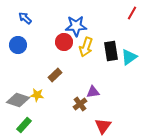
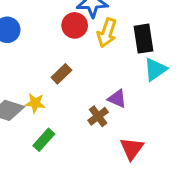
cyan triangle: (129, 57) -> (155, 69), moved
purple triangle: (93, 92) -> (117, 99), turned 32
green rectangle: (24, 125) -> (44, 140), moved

